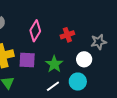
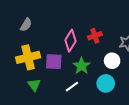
pink diamond: (35, 31) -> (70, 41), moved
white line: (53, 86) -> (72, 87), moved

